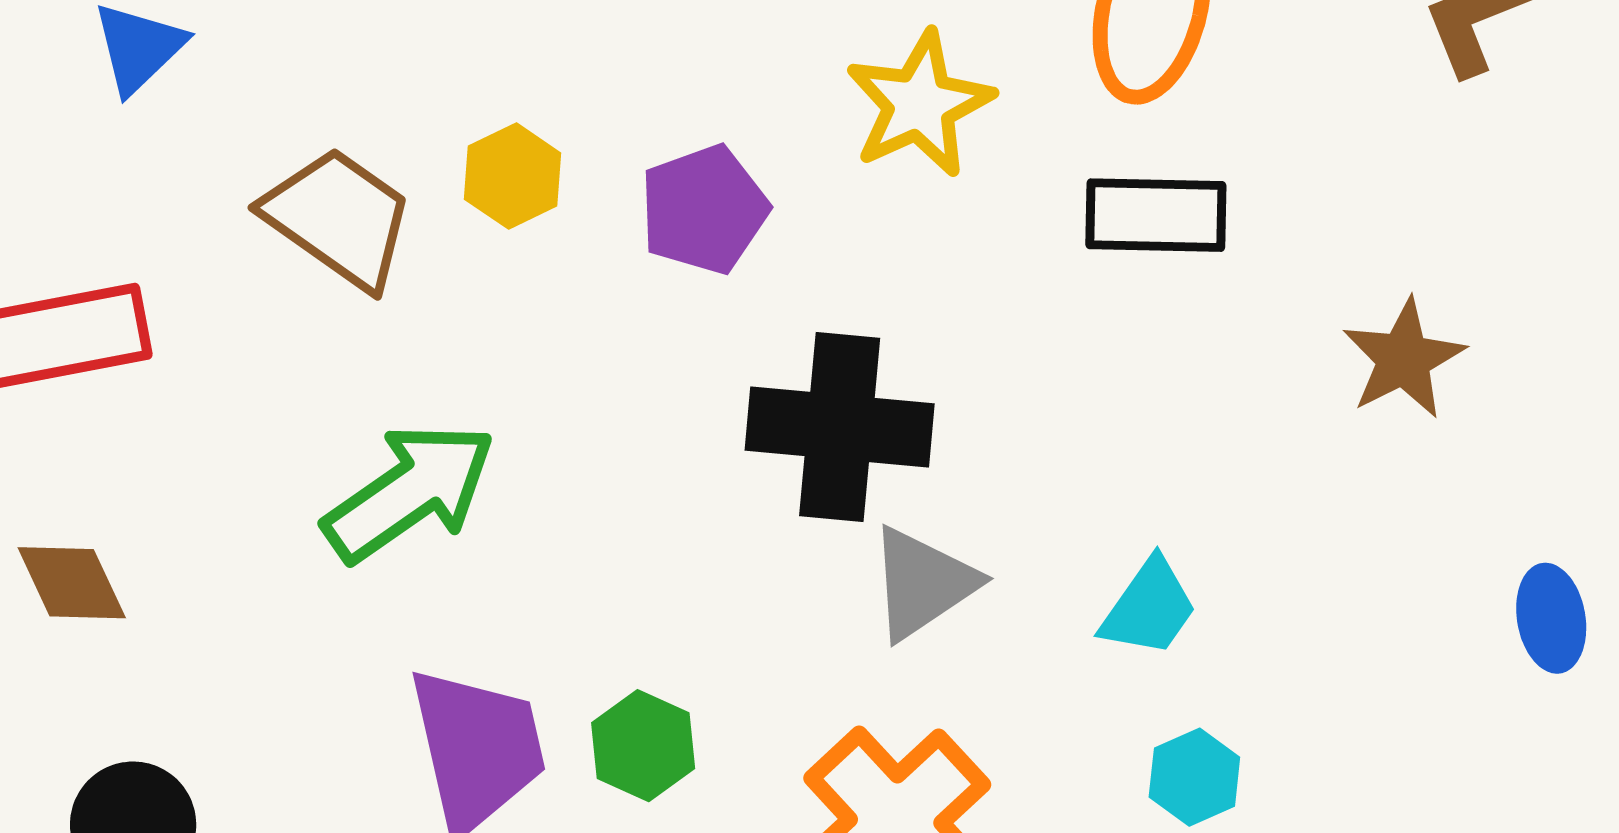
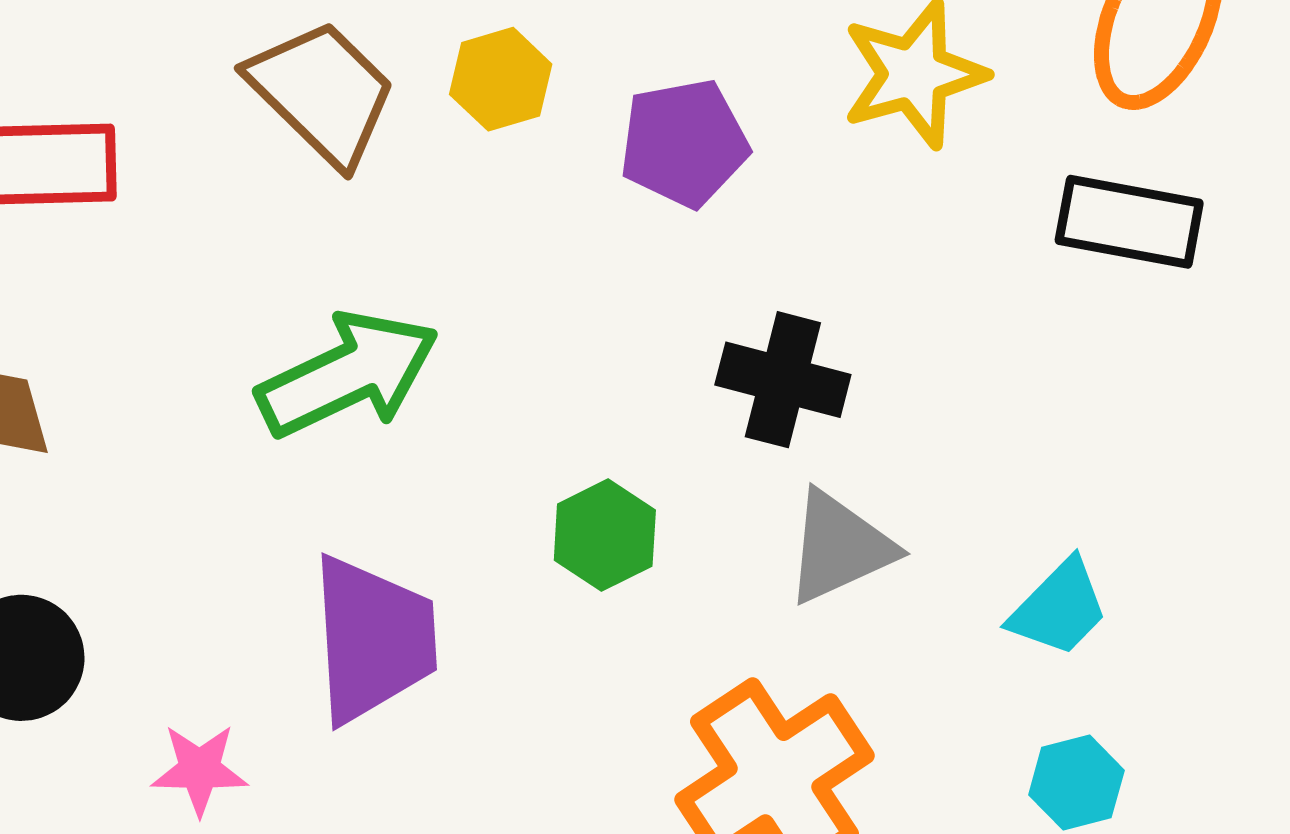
black cross: (840, 427) -> (783, 380), size x0.7
green hexagon: (643, 746) -> (605, 535), moved

